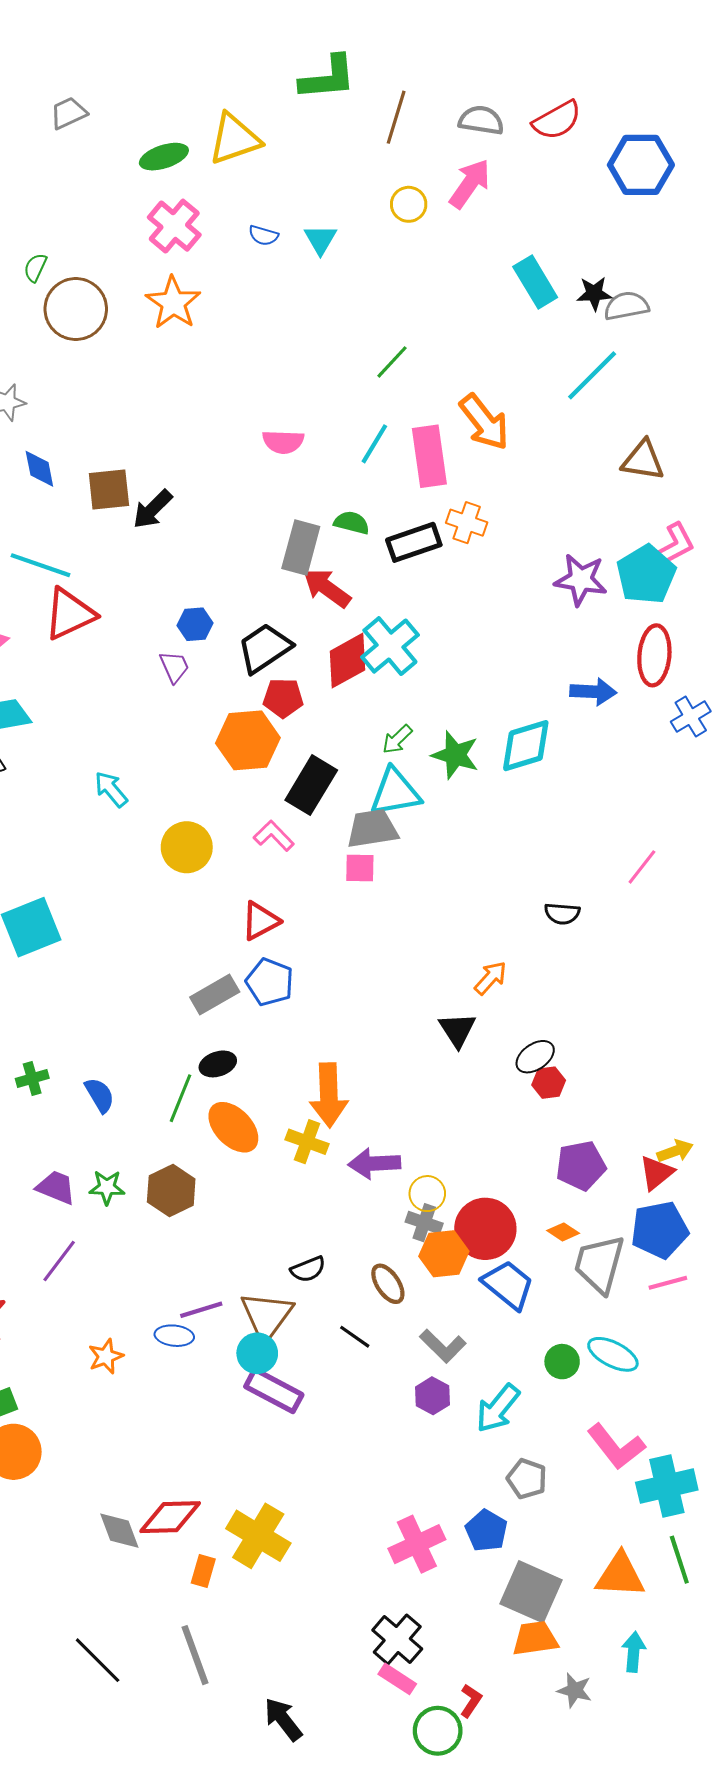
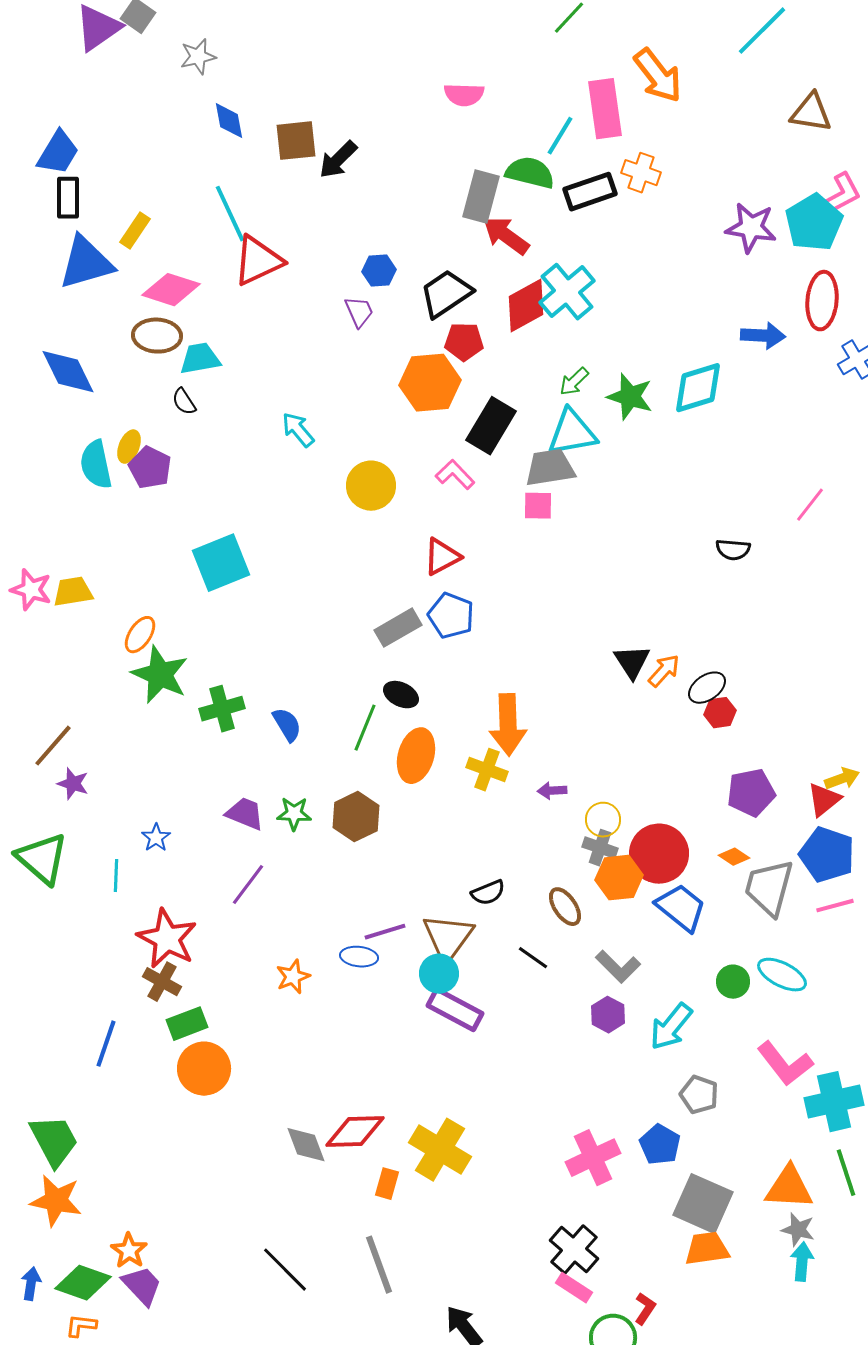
cyan line: (374, 444) -> (560, 136), moved
green semicircle: (352, 523) -> (530, 173), size x1.4
cyan line: (40, 565) -> (230, 214), turned 46
orange arrow: (491, 978) -> (664, 671), moved
black ellipse: (218, 1064) -> (401, 695), turned 44
green cross: (32, 1078) -> (222, 709), size x1.4
orange ellipse: (233, 1127) -> (416, 756), turned 60
purple arrow: (374, 1164) -> (552, 791), size x0.6
blue pentagon: (660, 1230) -> (827, 855), turned 30
gray star: (575, 1690) -> (798, 1230), moved

